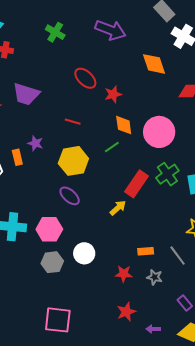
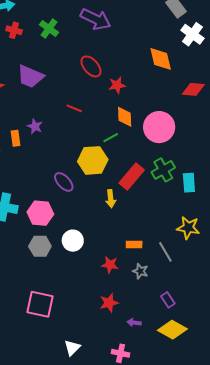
purple arrow: (111, 30) -> (96, 19), moved
green cross: (55, 32) -> (49, 28), moved
yellow hexagon: (73, 161) -> (93, 160), moved
yellow arrow: (118, 208) -> (111, 199), turned 120

